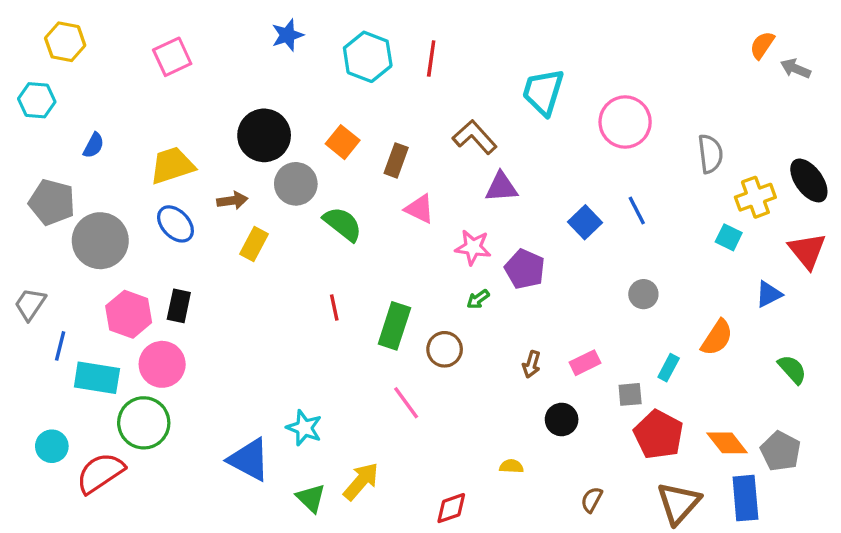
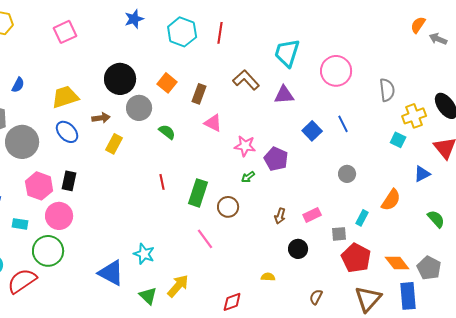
purple triangle: (501, 187) -> (284, 95), moved
green semicircle: (343, 224) -> (167, 132), size x0.7
cyan rectangle: (97, 378) -> (20, 224), size x0.6

